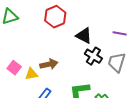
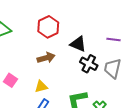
brown arrow: (49, 64) -> (46, 58), moved
yellow triangle: (31, 74) -> (41, 86), moved

